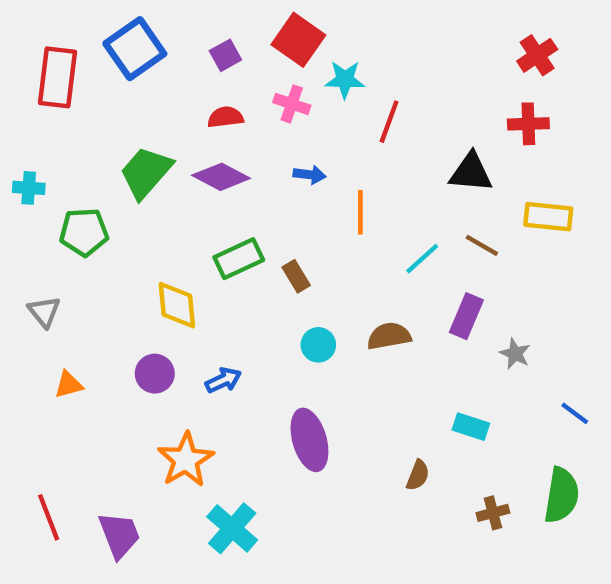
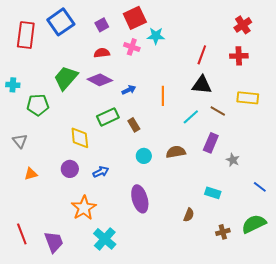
red square: (298, 40) -> (135, 18), turned 30
red line: (389, 122) -> (202, 55), moved
black triangle: (471, 172) -> (202, 85), moved
blue arrow: (309, 175) -> (129, 90), moved, turned -32
green semicircle: (561, 495) -> (254, 224), turned -125

